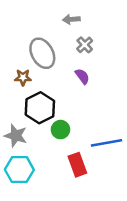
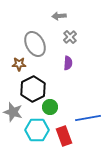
purple semicircle: (82, 76) -> (68, 63), turned 40
cyan hexagon: (19, 170) -> (37, 130), moved

